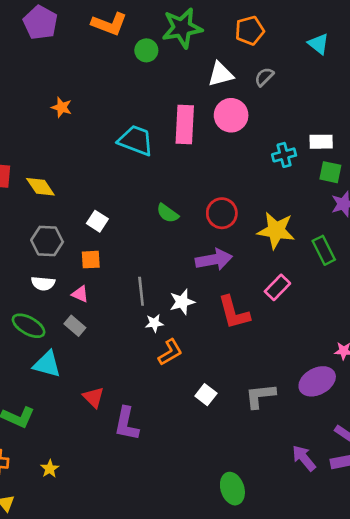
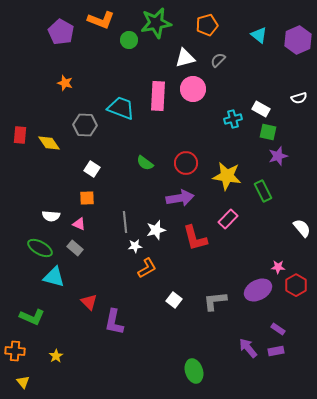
purple pentagon: (40, 23) -> (61, 32), moved
white rectangle: (321, 142) -> (261, 109), turned 30
gray hexagon: (47, 241) -> (85, 125), moved

